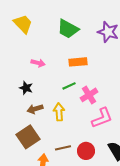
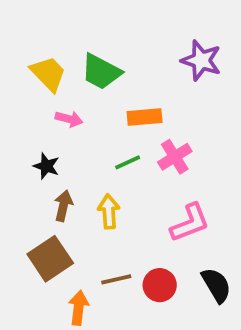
yellow trapezoid: (23, 24) -> (48, 74), moved
green trapezoid: (68, 29) -> (101, 72), moved
pink cross: (89, 95) -> (175, 157), moved
brown arrow: (35, 109) -> (63, 206), turned 119

